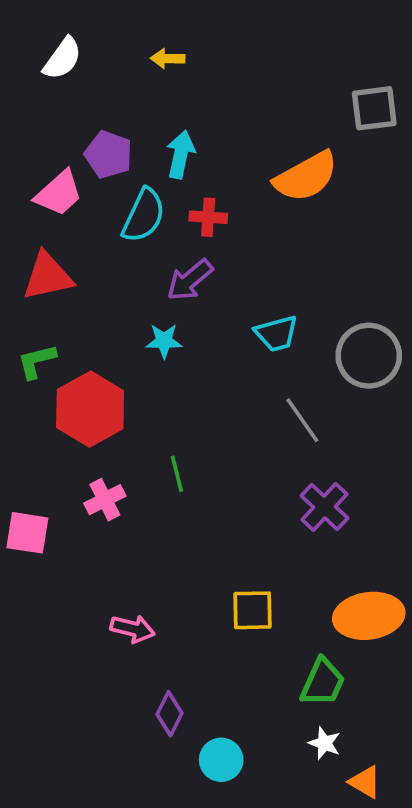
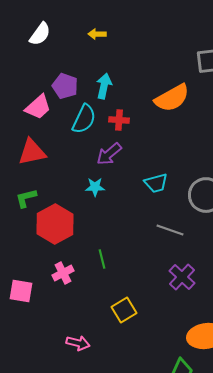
gray line: (302, 420) -> (170, 230), turned -36
yellow square: (253, 610) -> (124, 310), moved, turned -30

